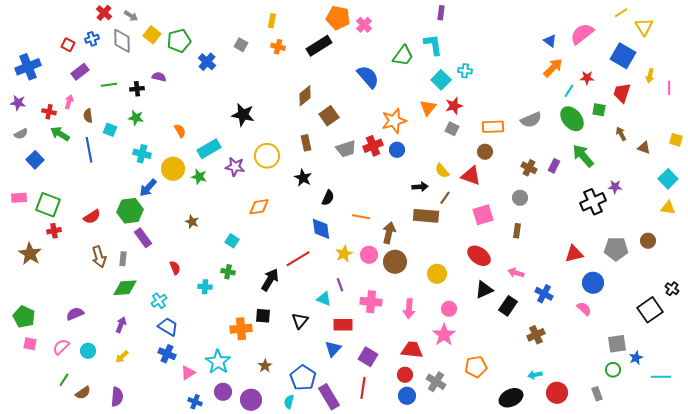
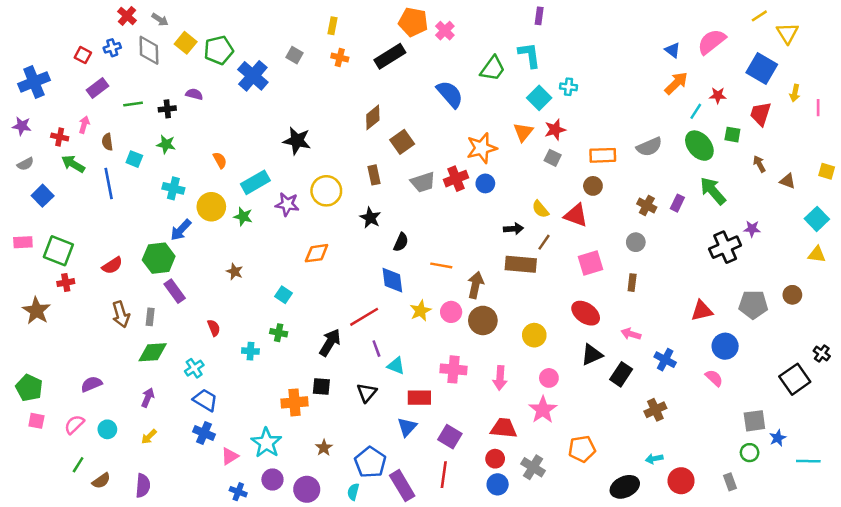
blue cross: (207, 62) -> (253, 76), size x1.4
purple line: (340, 285) -> (376, 349), moved

